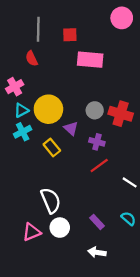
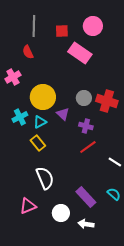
pink circle: (122, 18) -> (93, 26), moved
pink rectangle: (90, 60) -> (80, 53), turned 30
cyan triangle: (21, 110) -> (40, 122), moved
yellow rectangle: (52, 148) -> (38, 143), moved
purple rectangle: (97, 222) -> (86, 197), size x1.5
white circle: (60, 228) -> (61, 213), moved

